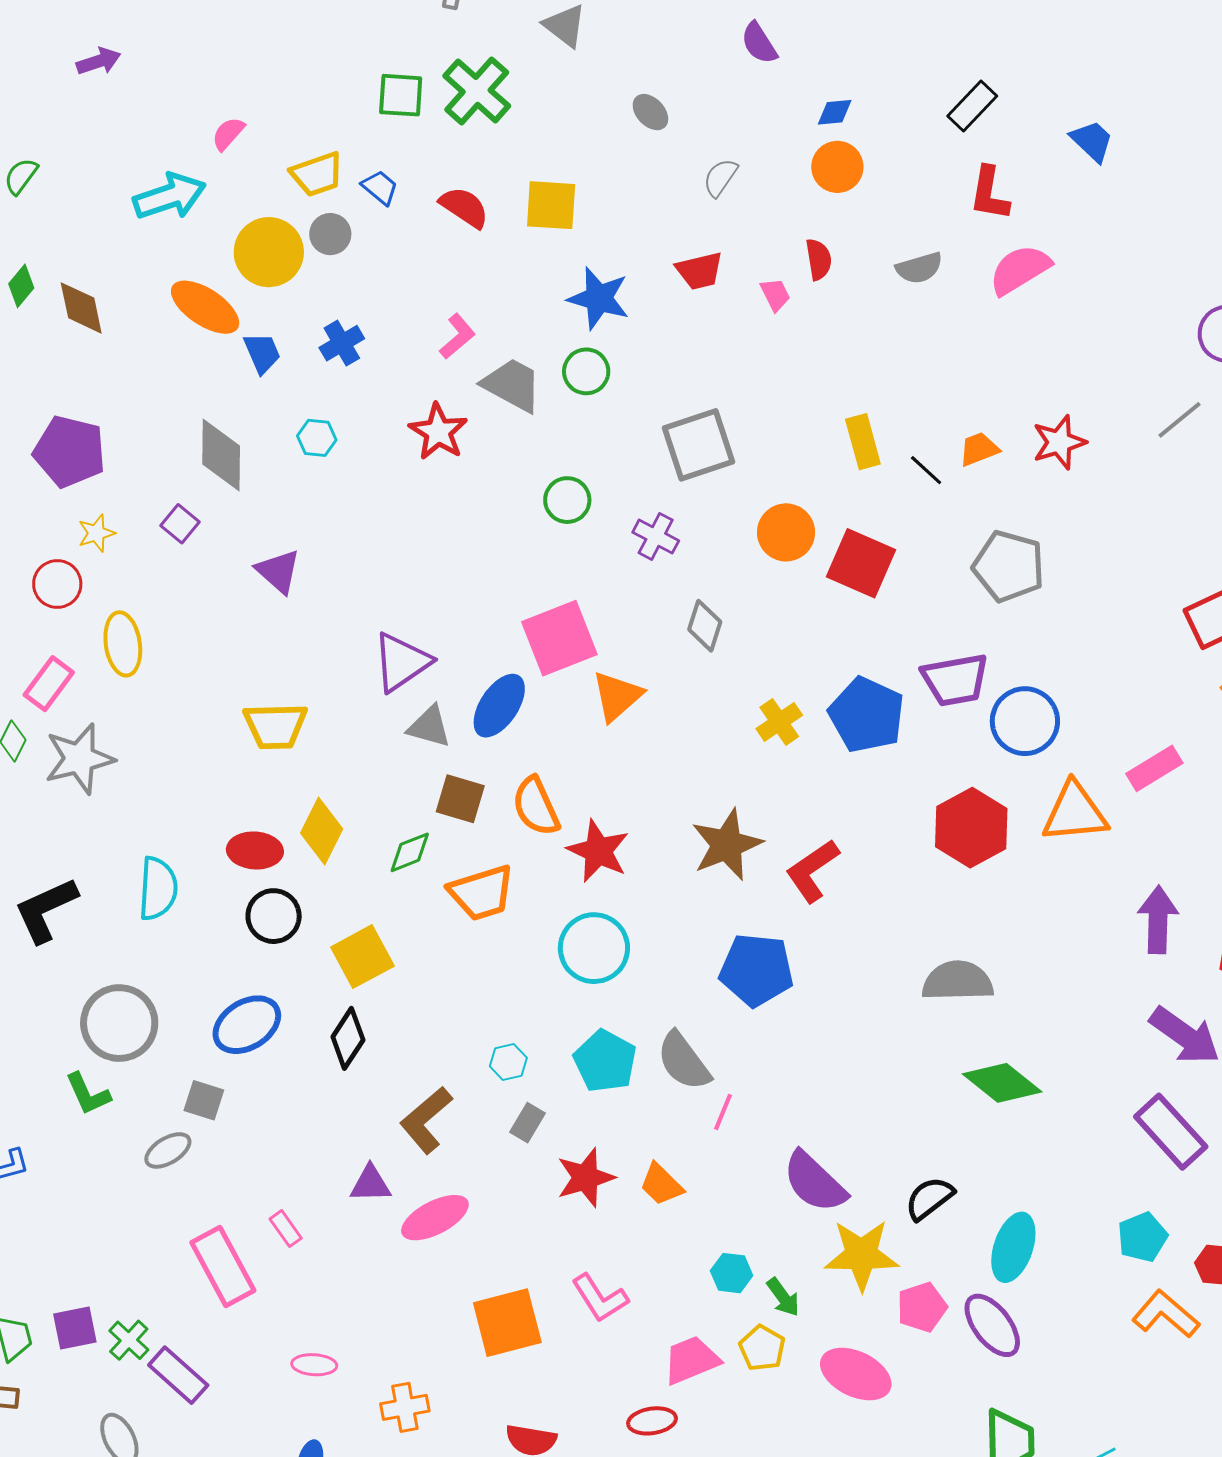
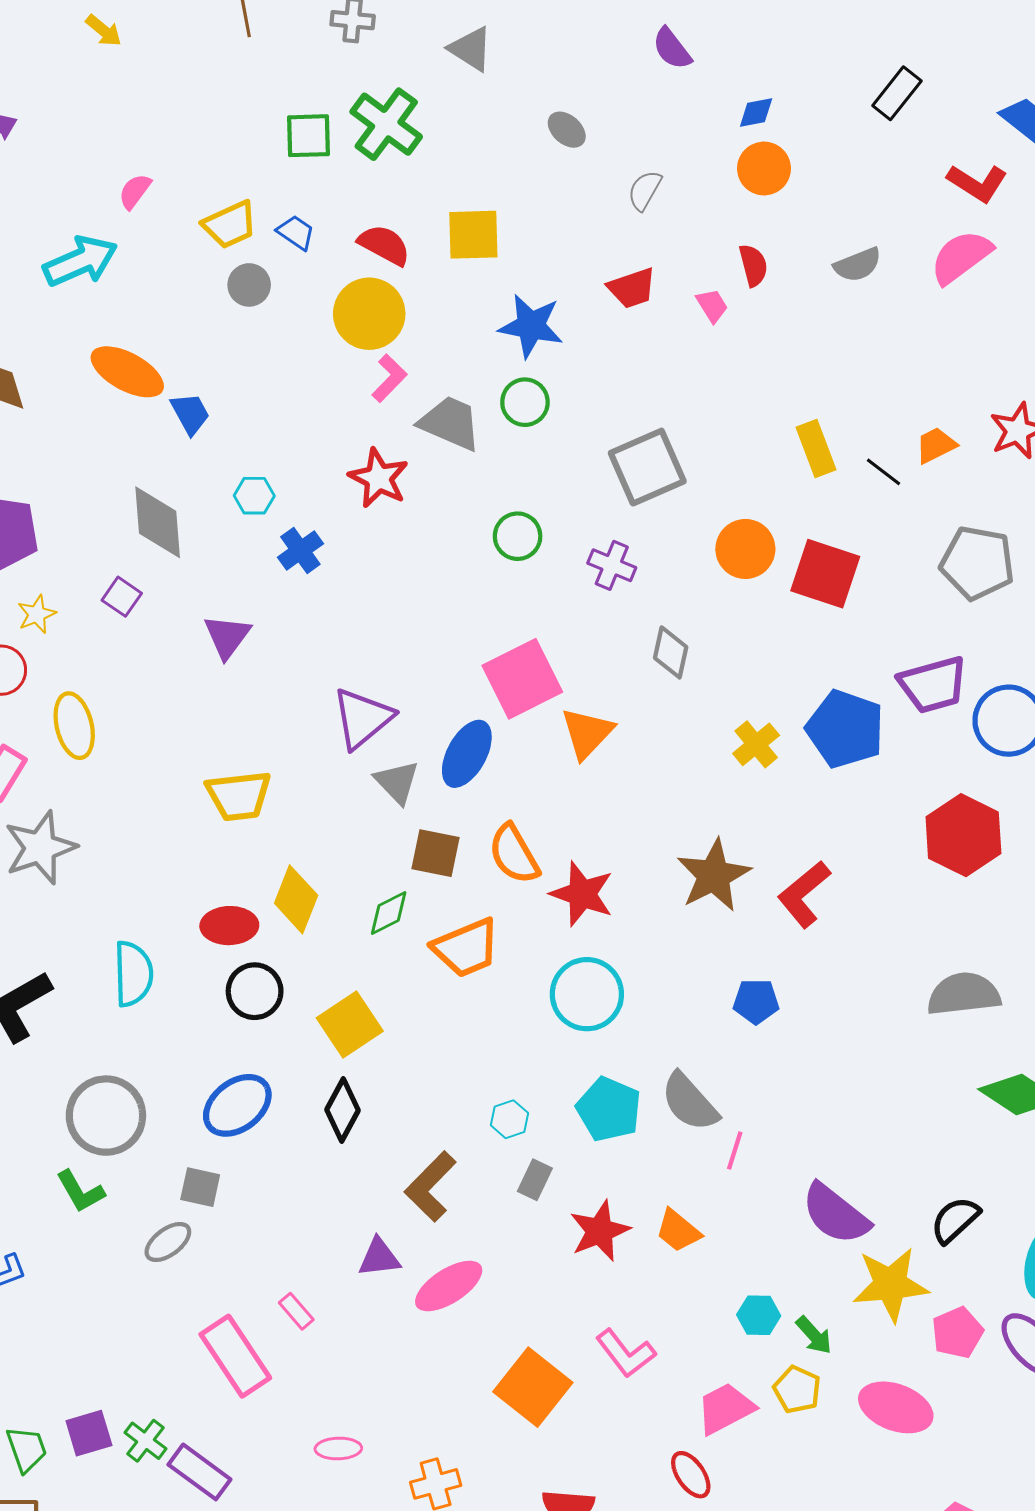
red L-shape: (989, 194) -> (977, 183), moved, turned -62
yellow circle: (269, 252) -> (369, 314), moved
blue cross: (342, 343) -> (300, 550), moved
purple triangle: (278, 571) -> (227, 636), turned 30
gray triangle: (429, 727) -> (397, 782), turned 36
blue pentagon: (757, 970) -> (756, 1001), size x0.6
orange square: (507, 1323) -> (533, 1387), turned -32
red ellipse: (652, 1421) -> (691, 1475), turned 69

